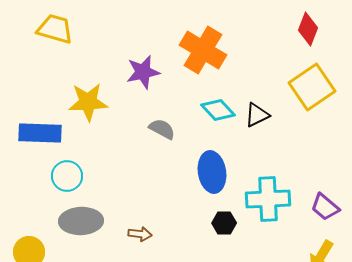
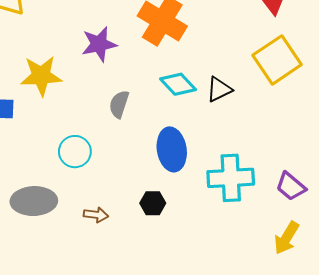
gray semicircle: (162, 129) -> (119, 104), turned -100
cyan circle: (67, 176) -> (75, 152), moved
black hexagon: (224, 223) -> (153, 203), moved

